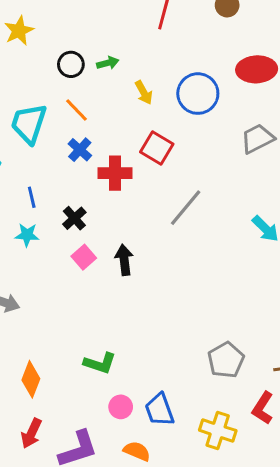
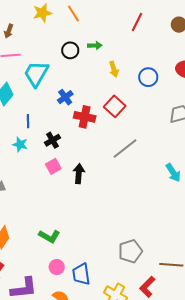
black circle: (71, 64) -> (70, 50), moved
blue circle: (198, 94) -> (148, 77), size x0.7
orange line: (76, 110) -> (73, 14), moved

